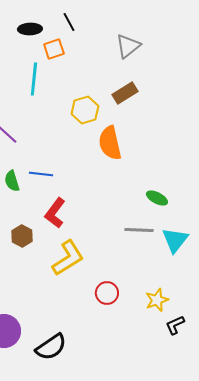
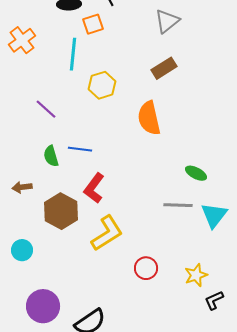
yellow hexagon: (85, 110) -> (102, 85), moved
brown hexagon: (22, 236) -> (61, 211), size x1.6

